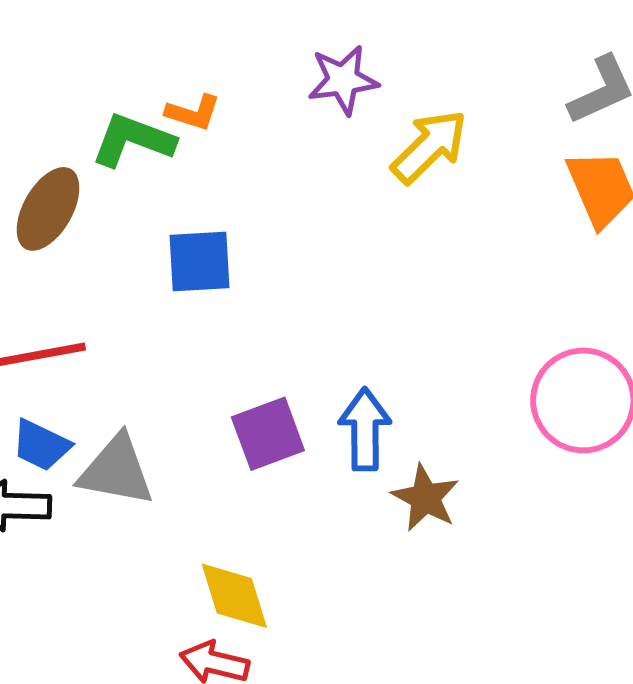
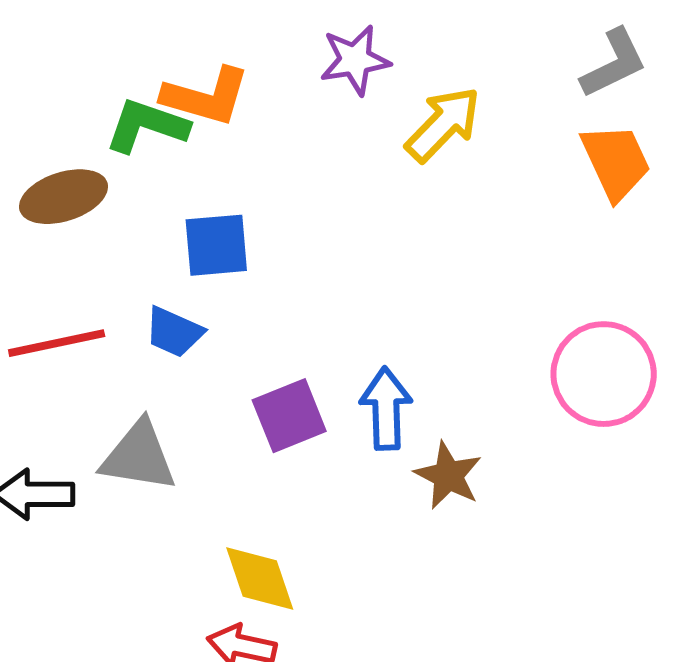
orange L-shape: (193, 113) -> (206, 96), size x1.6
brown ellipse: (48, 209) -> (64, 197), turned 44
blue trapezoid: (41, 445) -> (174, 332), moved

